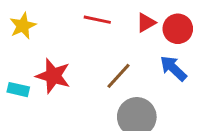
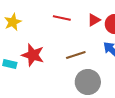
brown line: (119, 76) -> (76, 55), turned 30

